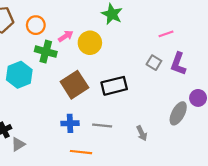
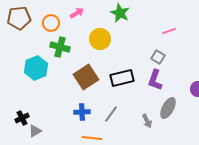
pink arrow: (66, 36) -> (77, 13), moved
purple L-shape: (178, 64) -> (155, 80), moved
gray ellipse: (178, 113) -> (168, 108), moved
gray line: (102, 126) -> (111, 114), turned -60

